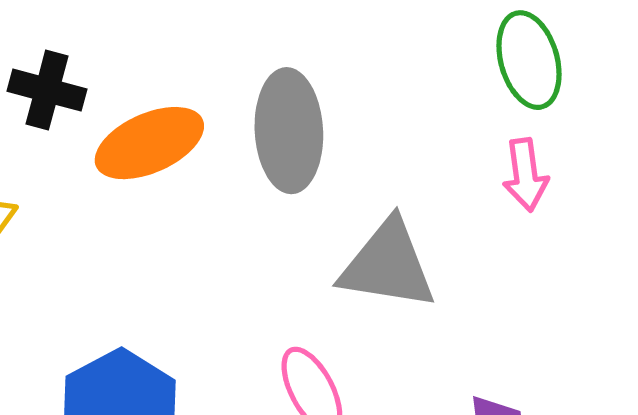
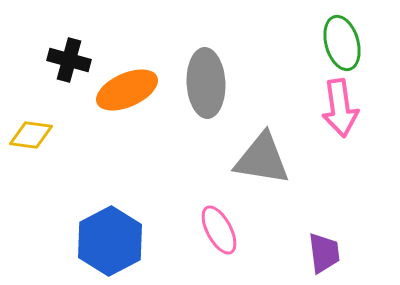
pink arrow: (525, 175) -> (340, 108), size x1.4

